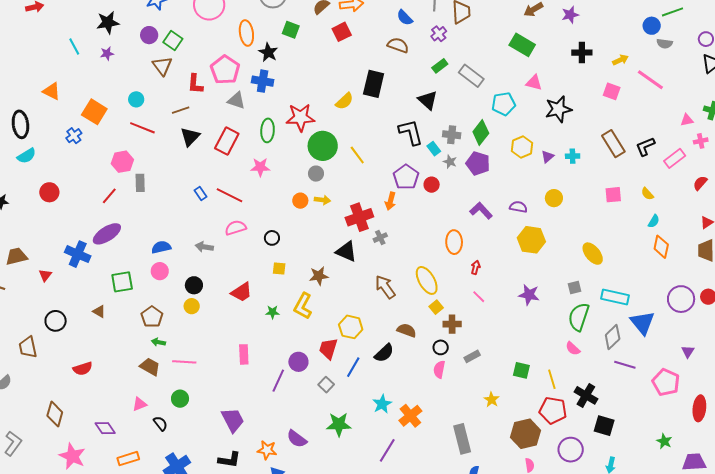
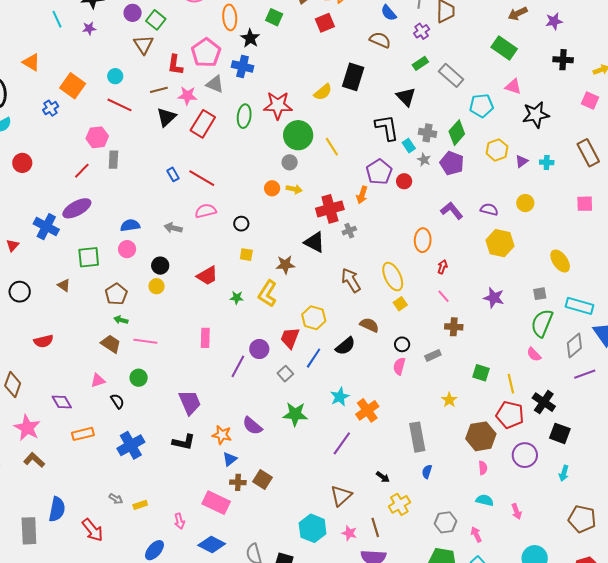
pink star: (260, 167) -> (187, 96), moved
brown cross: (452, 324) -> (454, 327), moved
purple line: (625, 365) -> (585, 374), turned -40

